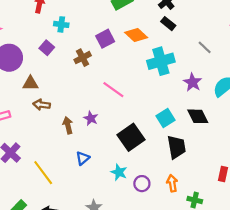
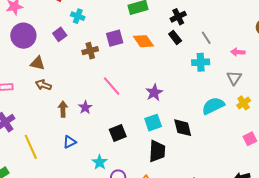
gray line: (205, 47) -> (206, 38), moved
cyan cross: (161, 61) -> (201, 62), moved, size x0.7
purple star: (193, 82) -> (154, 93), moved
black square: (131, 137) -> (118, 133), size x0.7

